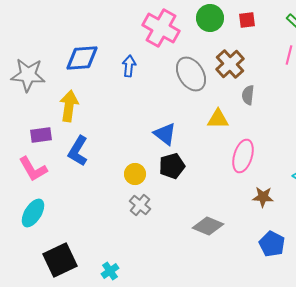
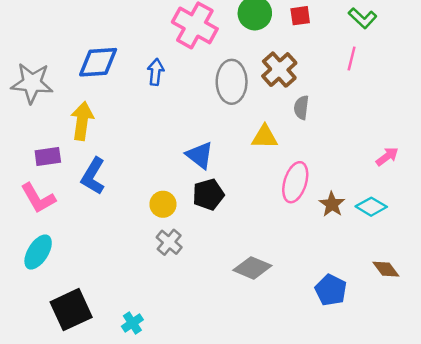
gray ellipse: (191, 74) -> (232, 82), turned 32
brown star: (263, 197) -> (332, 204), moved, turned 30

